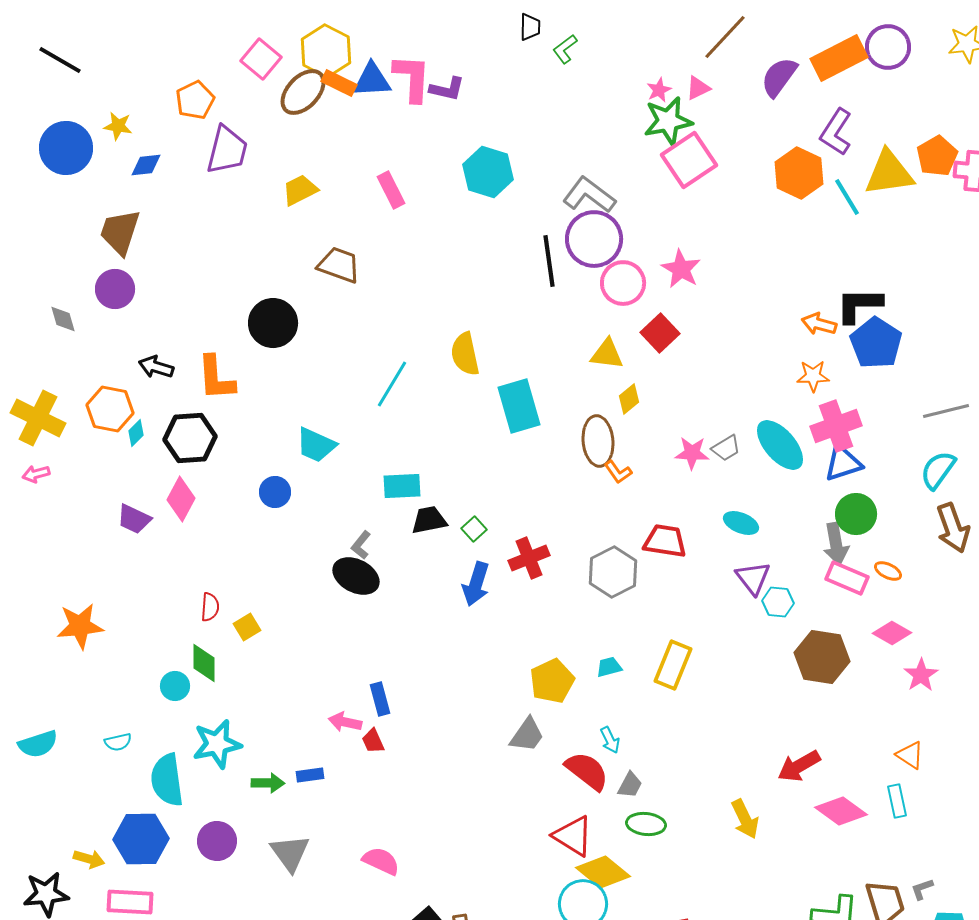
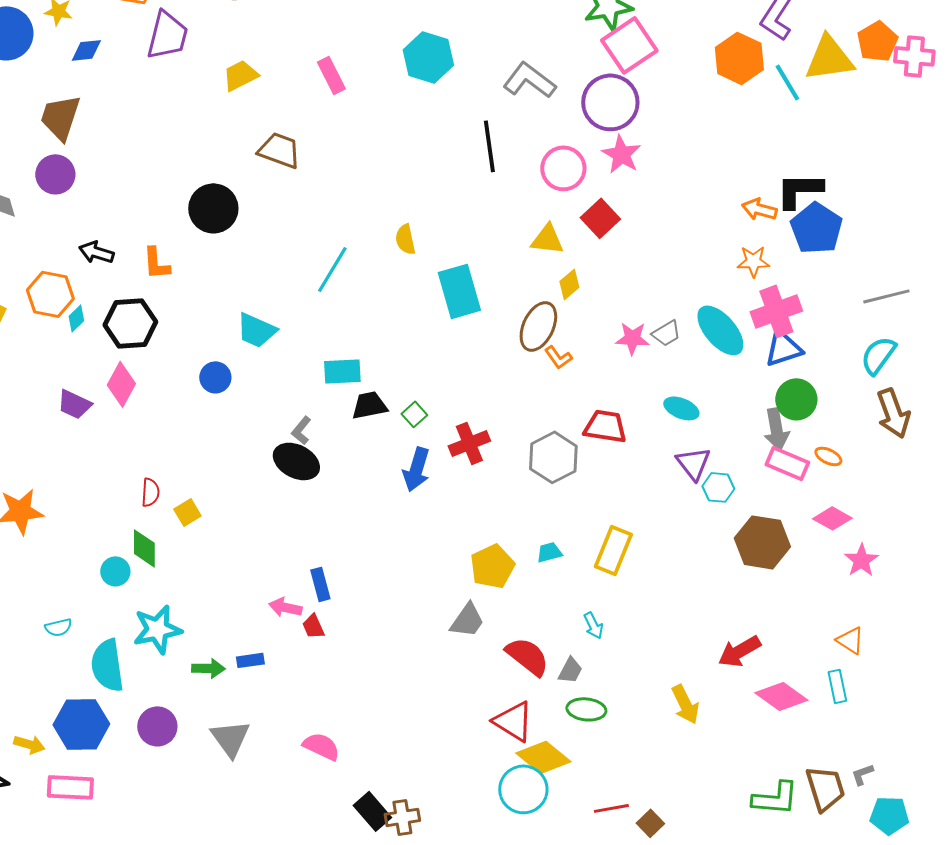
purple circle: (594, 239) -> (610, 102), moved
yellow semicircle: (465, 354) -> (405, 239), size x0.7
orange L-shape: (216, 378) -> (156, 263), size x0.7
brown ellipse: (598, 441) -> (538, 326), turned 30
cyan arrow: (610, 740) -> (593, 625), moved

